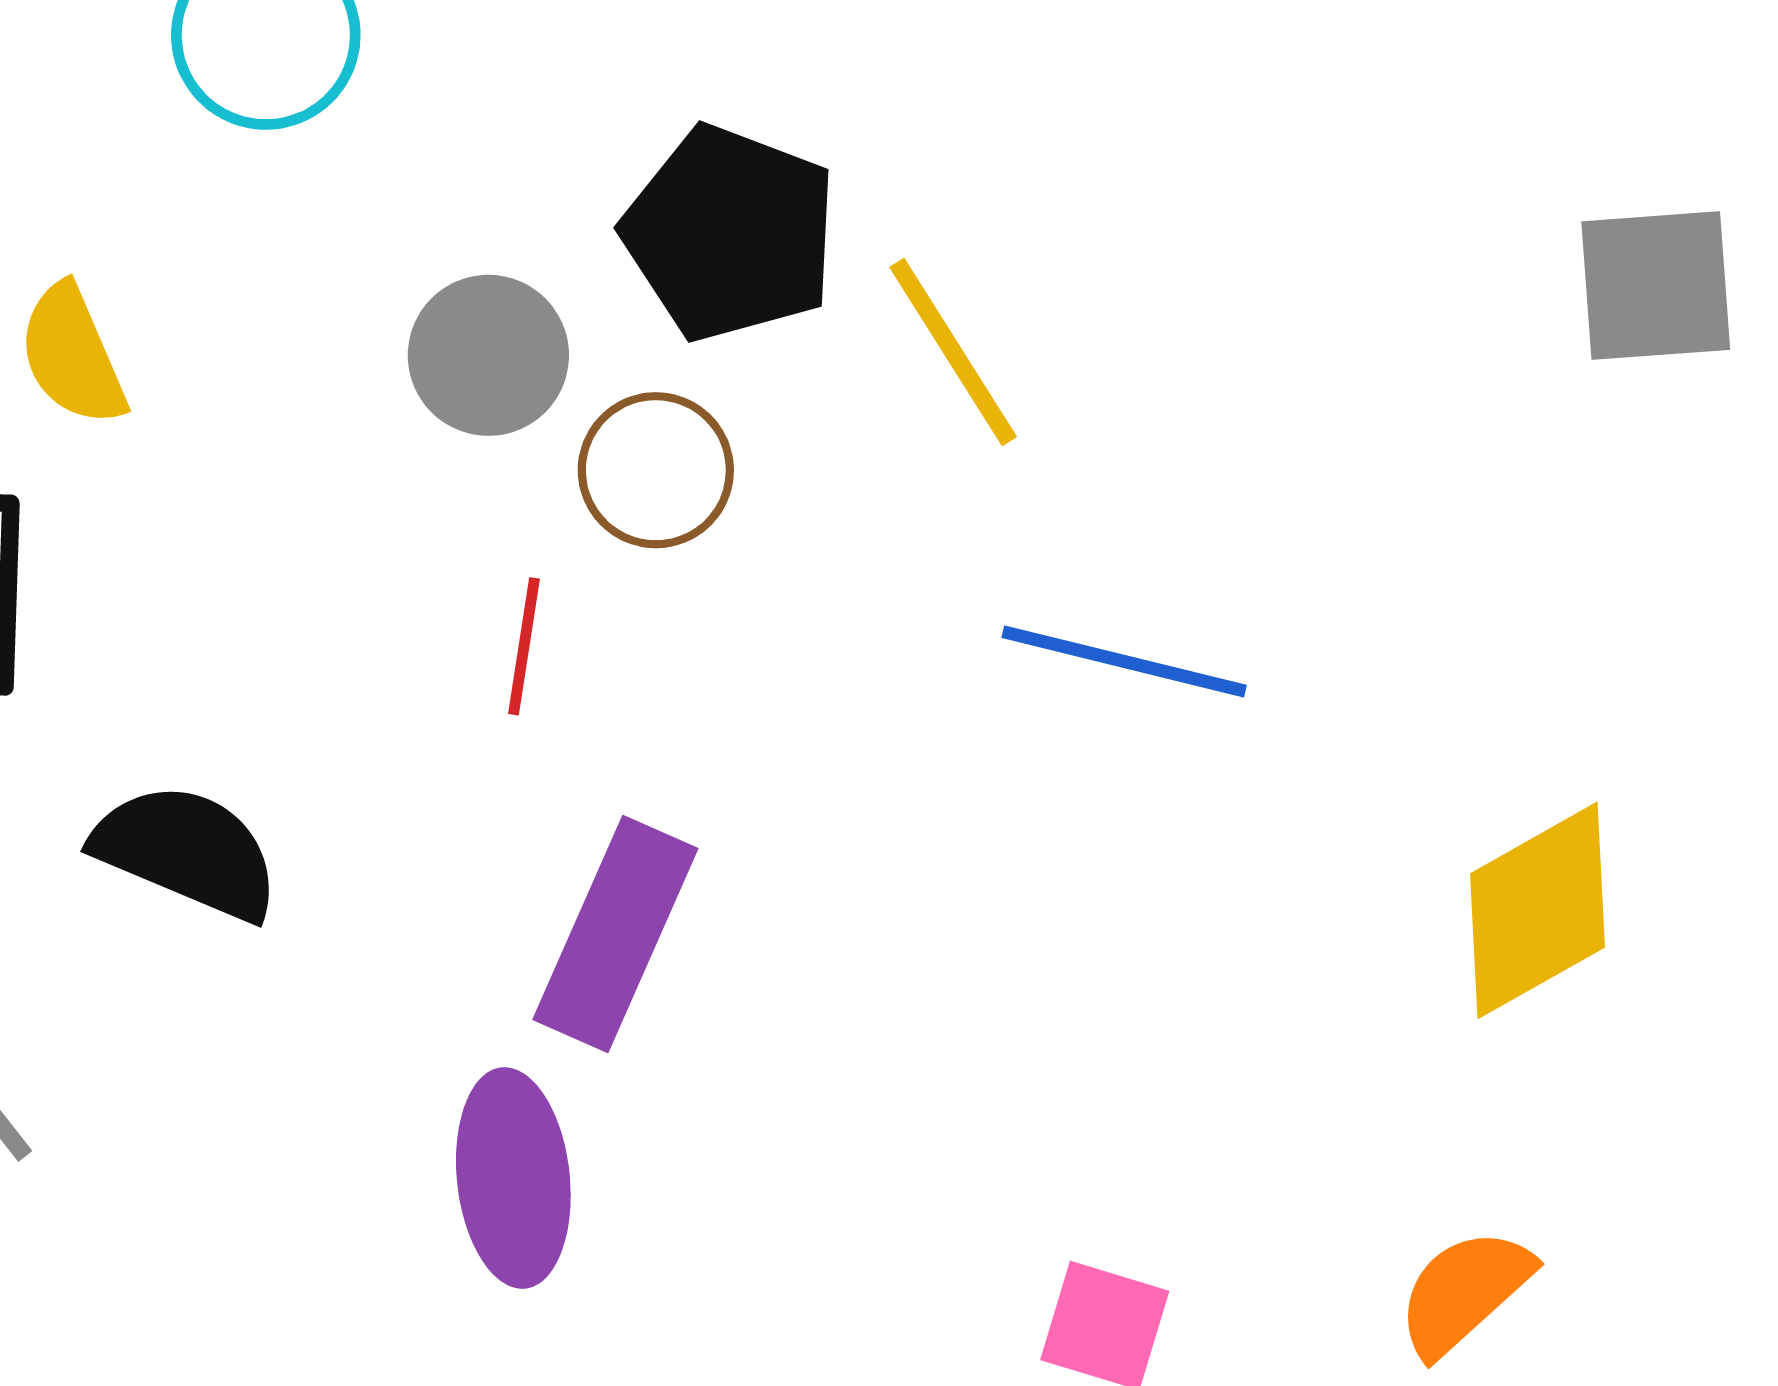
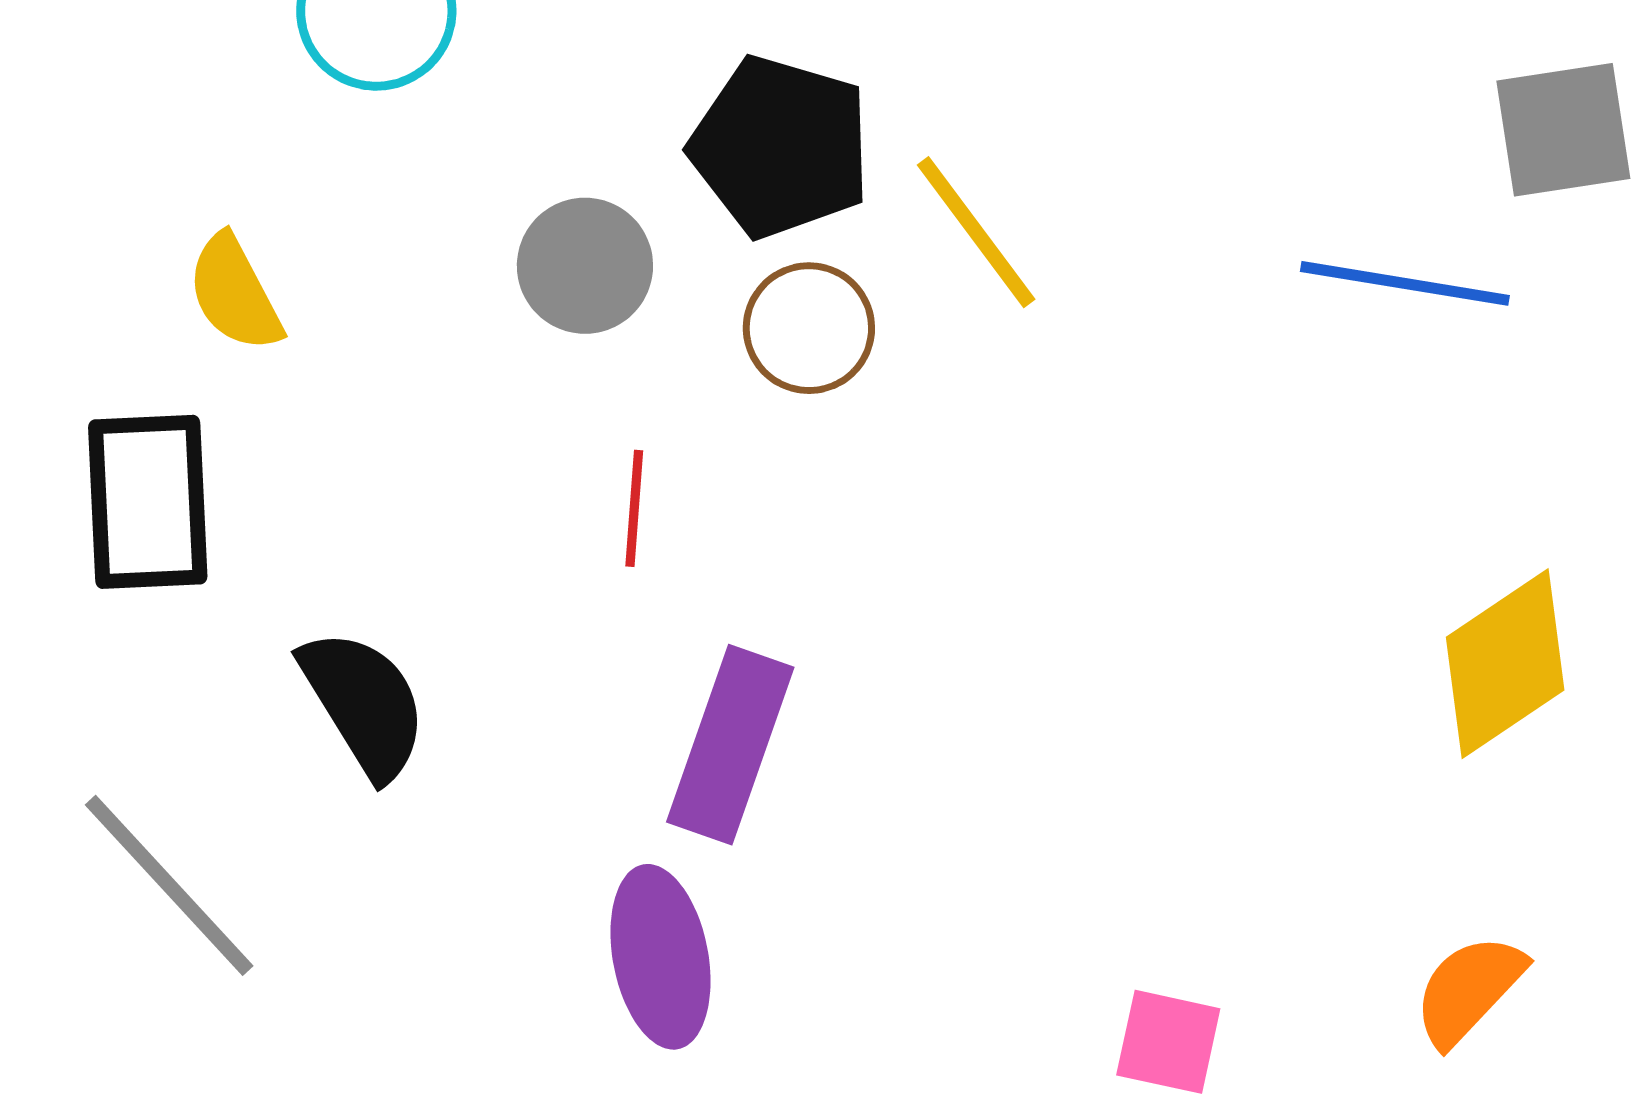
brown circle: (656, 470) -> (809, 328), moved
blue line: (1124, 661) -> (1405, 283), moved
black semicircle: (187, 851) -> (364, 703), turned 40

